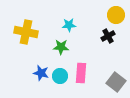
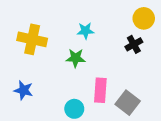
blue star: (41, 73) -> (23, 90), moved
cyan circle: (60, 76) -> (74, 109), moved
gray square: (116, 82) -> (128, 103), moved

